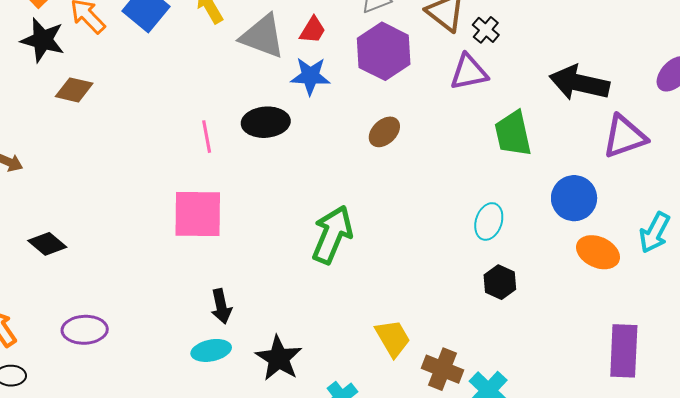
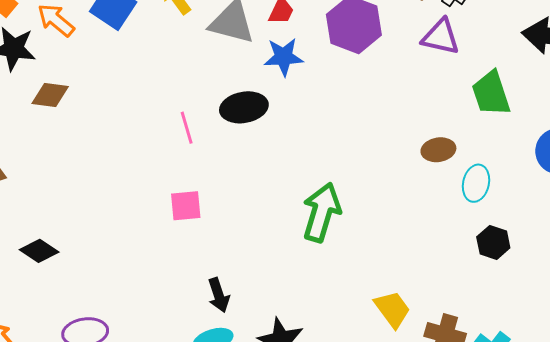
purple triangle: (469, 72) -> (441, 37), turned 30
brown ellipse: (384, 132) -> (438, 150), moved, turned 40
pink square: (198, 214) -> (186, 206), size x0.6

